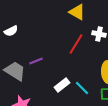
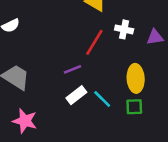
purple line: (36, 61) -> (72, 69), moved

